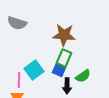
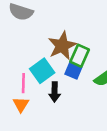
brown star: (64, 35) -> (62, 46), moved, turned -30
black arrow: (67, 86) -> (55, 92), moved

